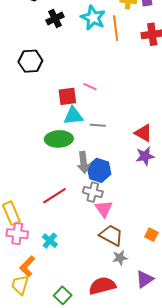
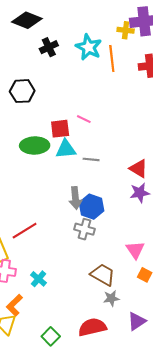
green ellipse: (59, 139) -> (35, 146), moved
red line: (54, 196) -> (25, 231), moved
pink triangle: (104, 209) -> (135, 250), moved

